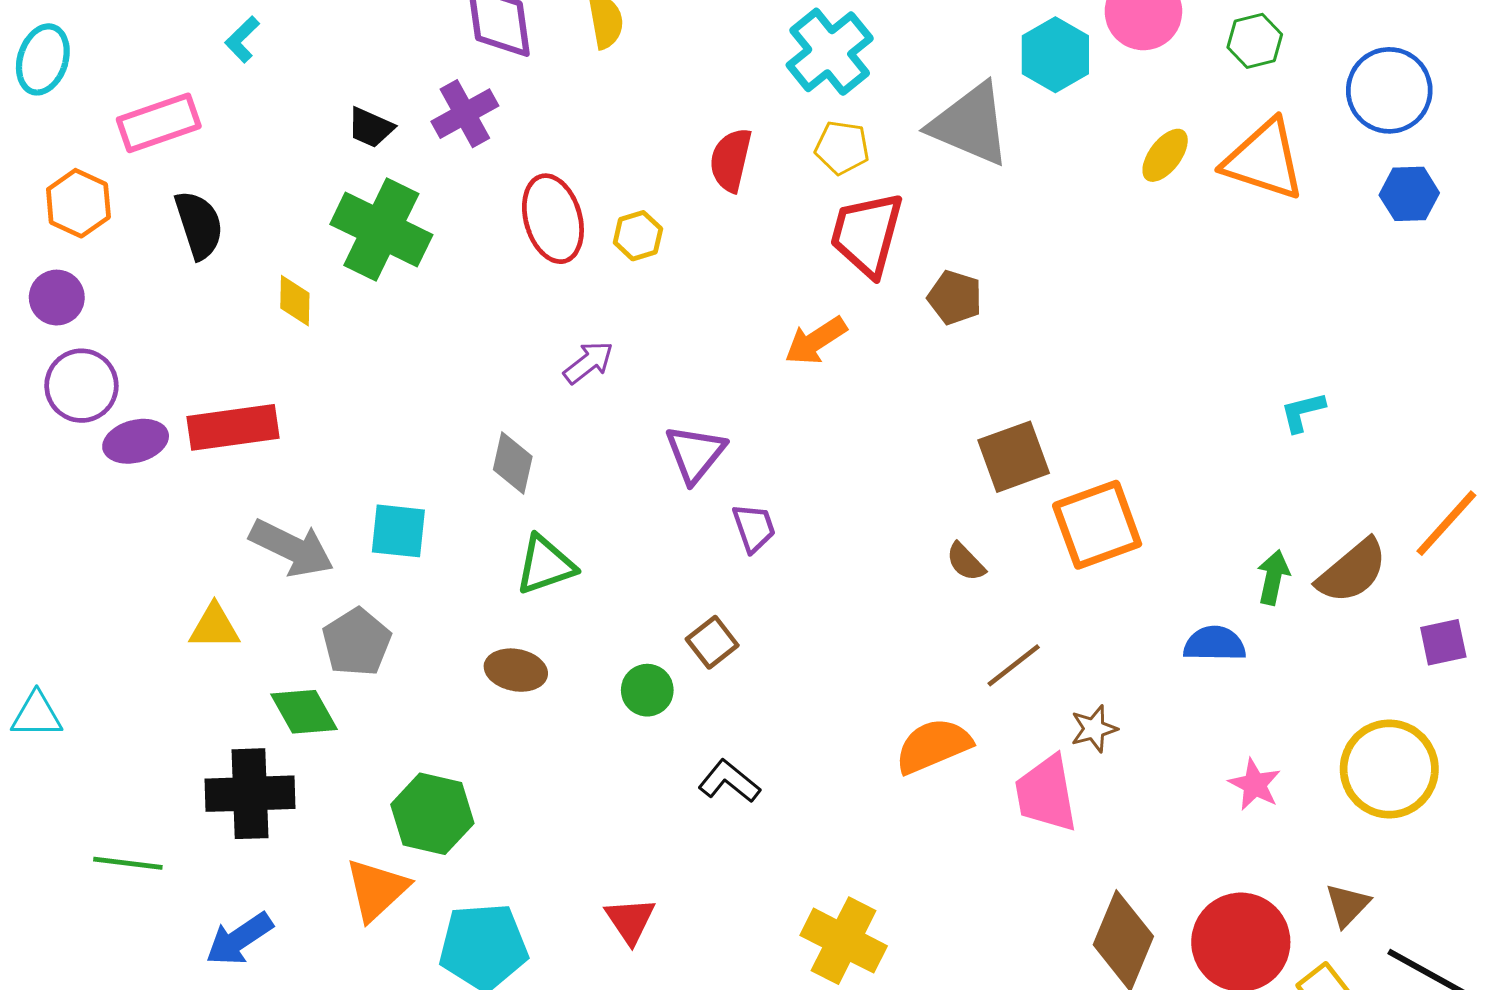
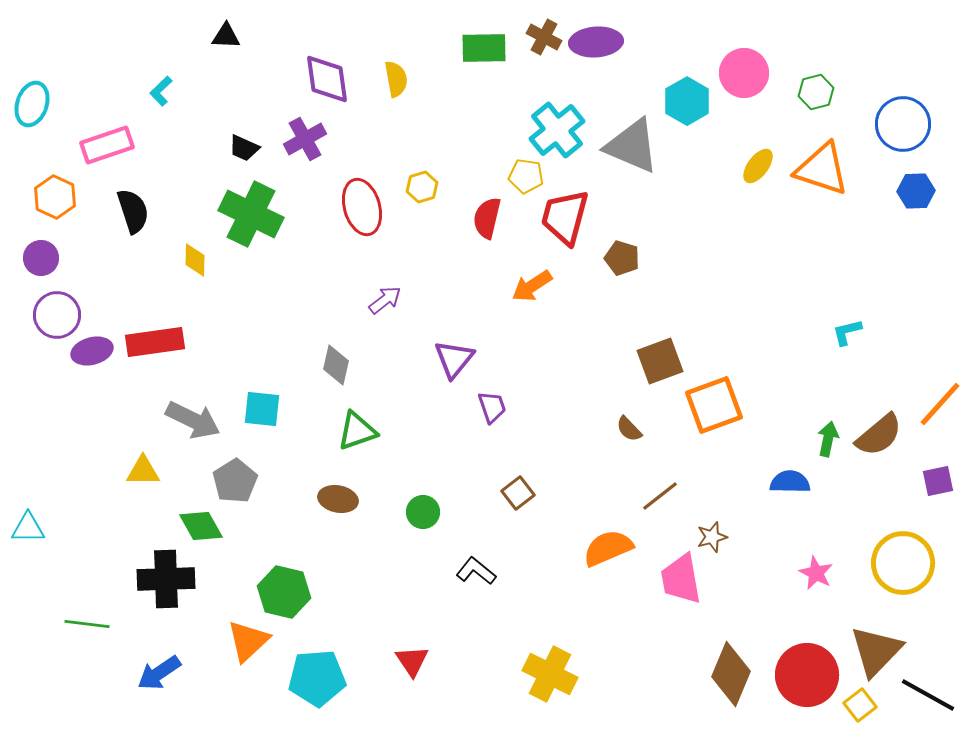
cyan cross: (830, 52) -> (557, 130), moved
yellow pentagon: (842, 148) -> (526, 176), moved
red semicircle: (731, 160) -> (487, 218), moved
yellow hexagon: (638, 236) -> (422, 187), moved
brown square: (712, 642) -> (518, 493), moved
brown triangle: (1347, 905) -> (876, 651), size x1.8

